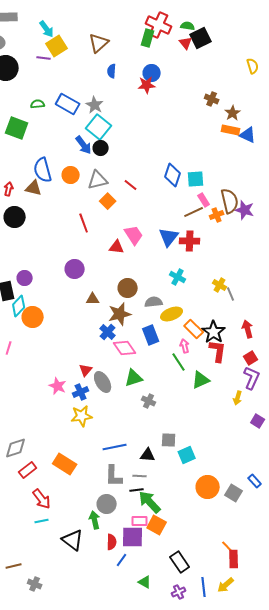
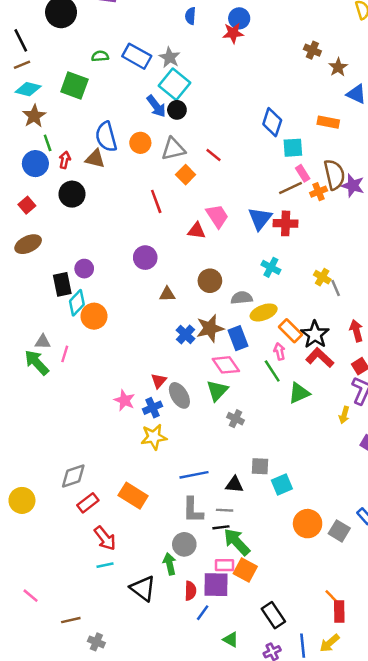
orange rectangle: (231, 130) -> (328, 122), moved
blue diamond: (173, 175) -> (272, 122), moved
brown star: (120, 314) -> (210, 328), moved
pink diamond: (125, 348) -> (226, 365), moved
red L-shape: (218, 351) -> (320, 358), turned -55
green triangle: (134, 378) -> (217, 391), turned -30

